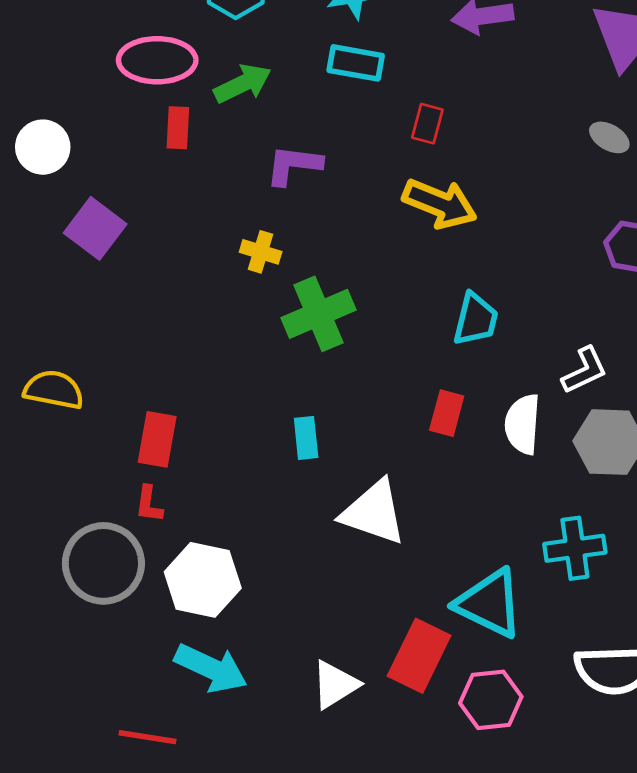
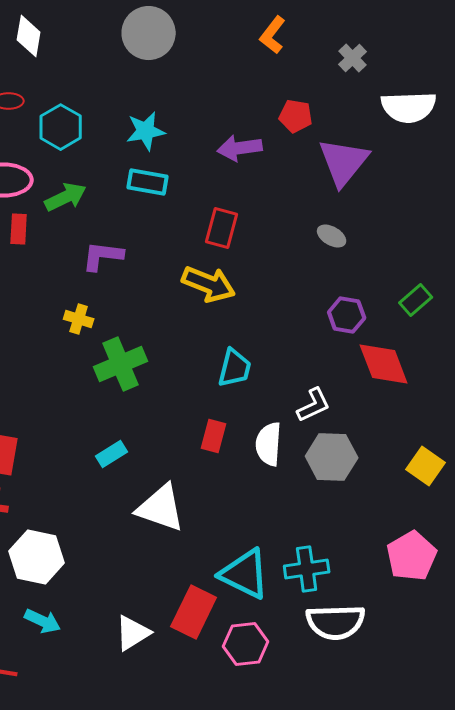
red rectangle: (427, 124) -> (222, 228), moved, size x1.4
cyan rectangle: (306, 438) -> (112, 454), turned 64
cyan cross: (575, 548) -> (307, 569), moved
cyan arrow: (211, 668) -> (43, 621), size x0.7

